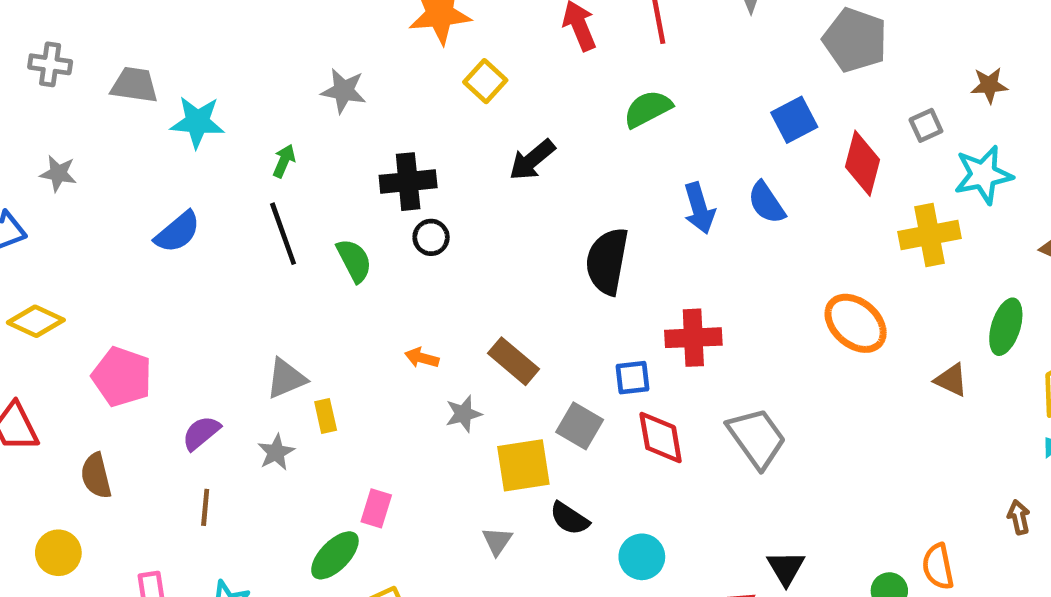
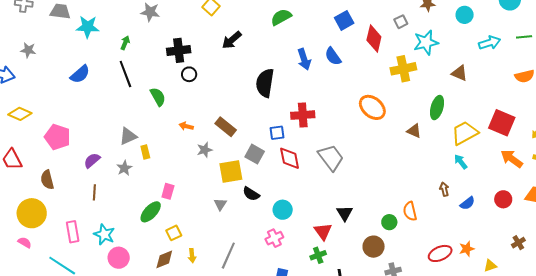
green semicircle: (354, 260) -> (158, 97), moved
yellow circle: (58, 553) -> (32, 213), size x1.5

